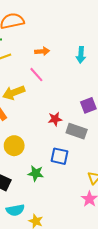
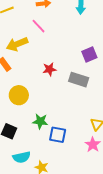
red star: (55, 119) -> (50, 69), moved
blue square: (60, 156) -> (58, 135), moved

